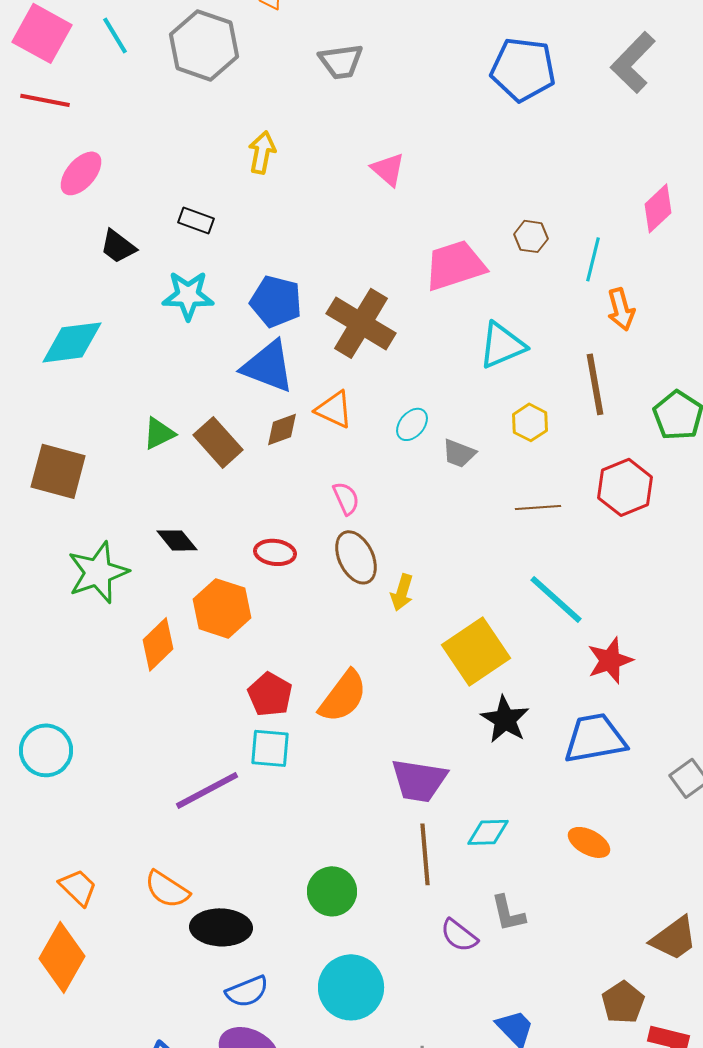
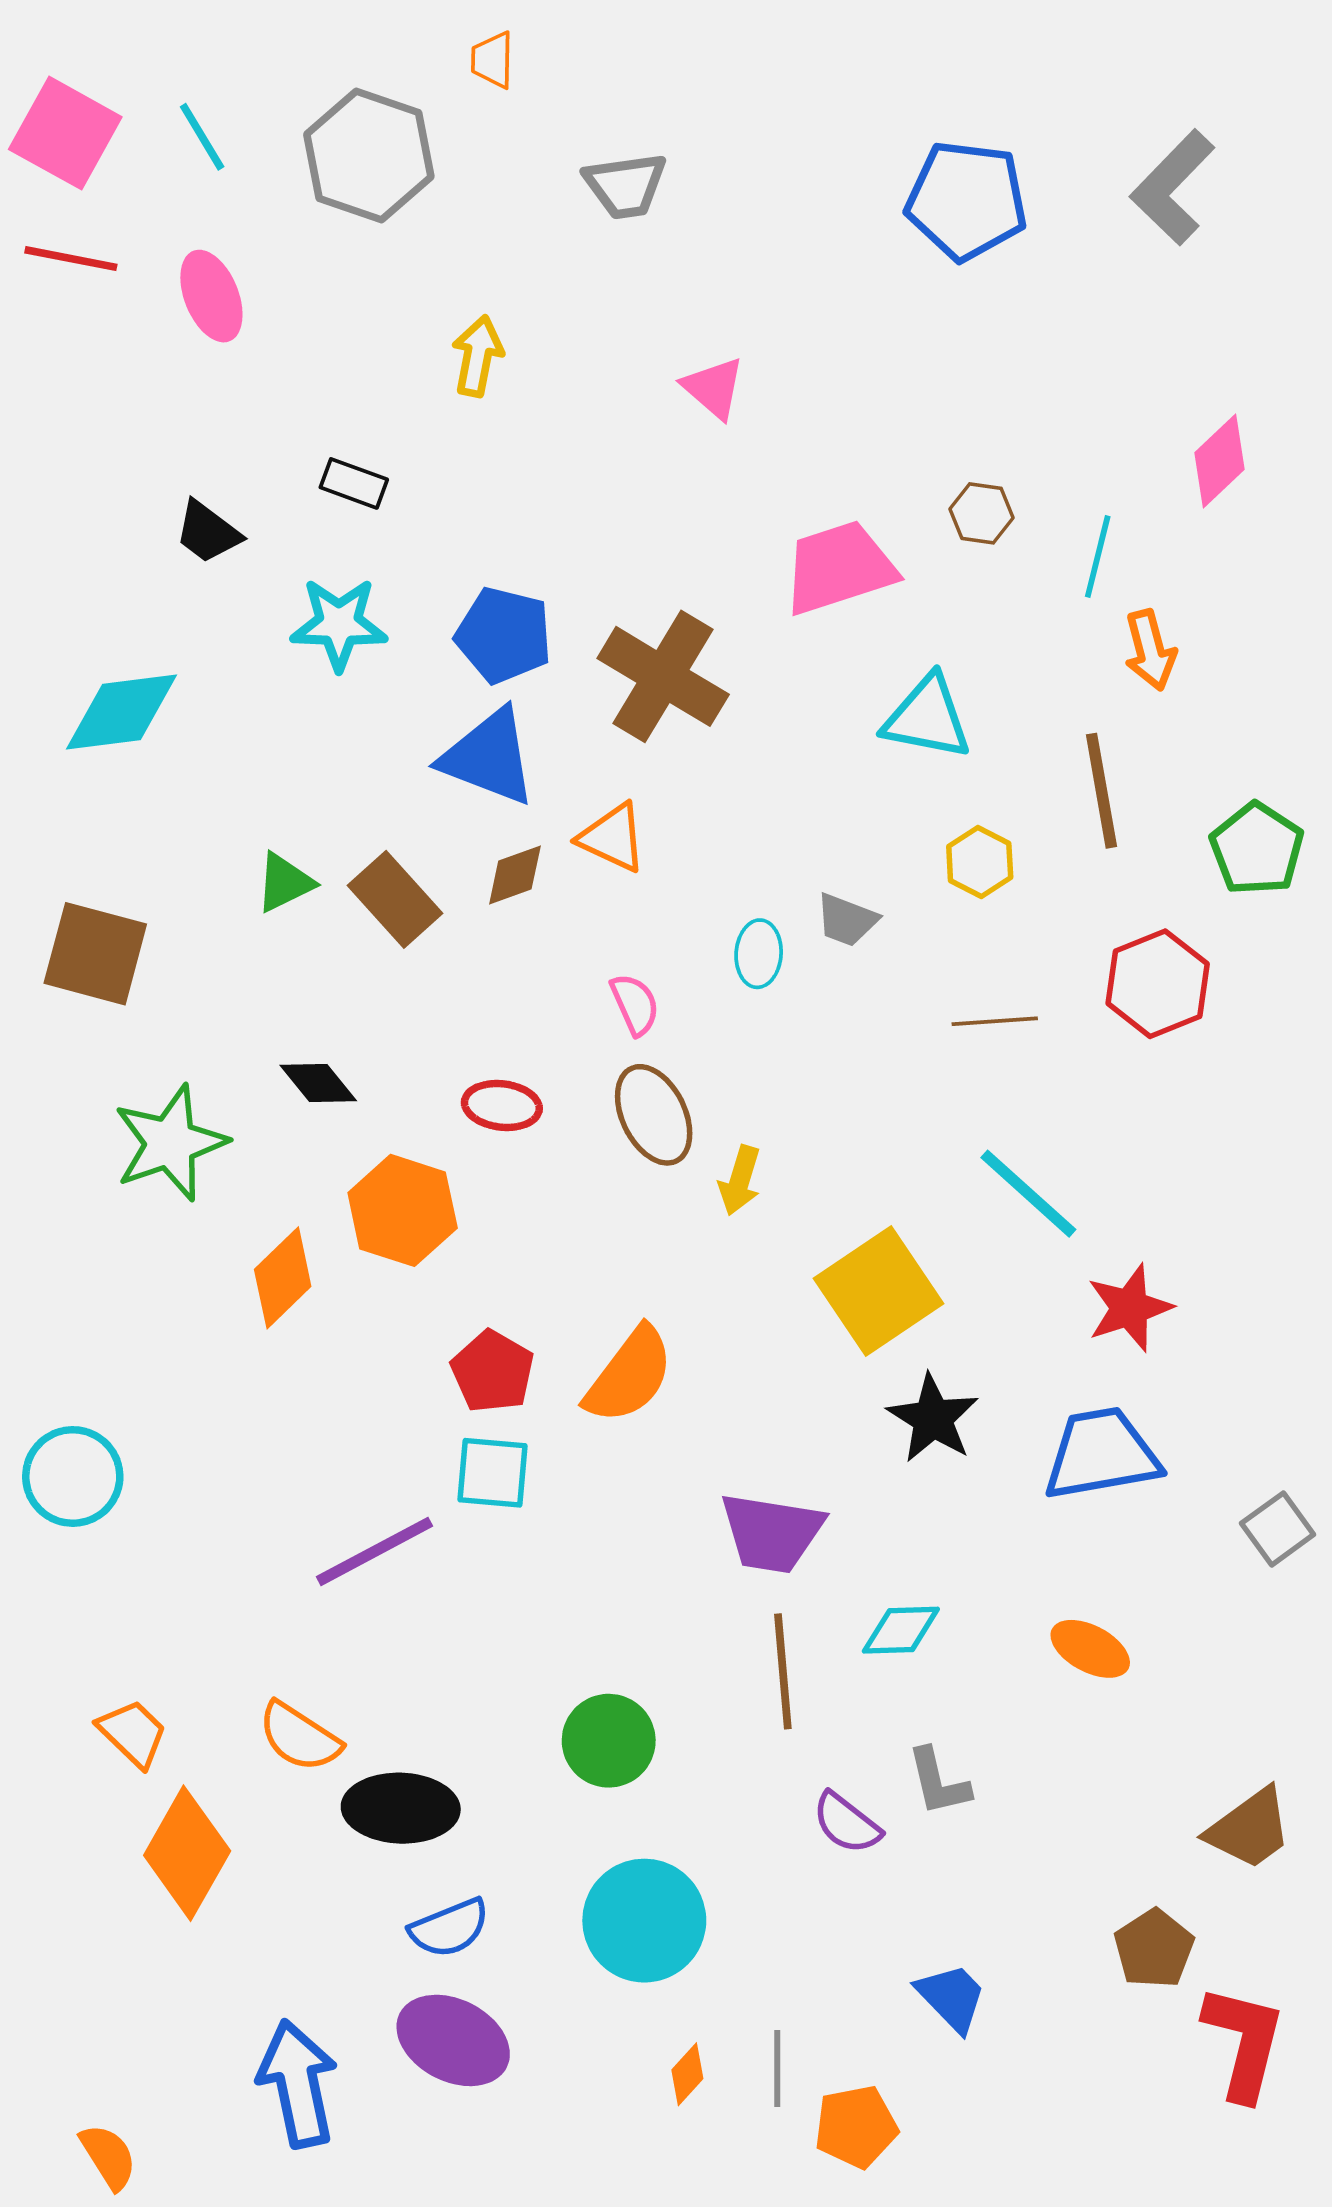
pink ellipse: (81, 173) -> (211, 296), moved, turned -63
cyan triangle: (502, 345) -> (927, 718), turned 34
cyan ellipse: (412, 424) -> (759, 954), moved, turned -36
orange diamond: (62, 957) -> (187, 1853), moved

